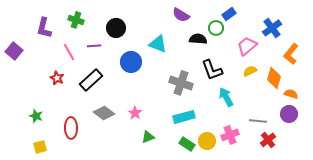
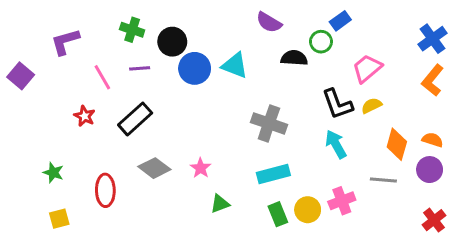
green cross: (76, 20) -> (132, 30), moved
purple L-shape: (44, 28) -> (65, 42), turned 60
blue cross: (272, 28) -> (433, 39), moved
blue circle: (131, 62) -> (195, 68), moved
black L-shape: (212, 70) -> (337, 104), moved
orange diamond: (274, 78) -> (397, 144), moved
red cross: (268, 140) -> (434, 220), moved
green rectangle: (187, 144) -> (278, 214), turned 35

